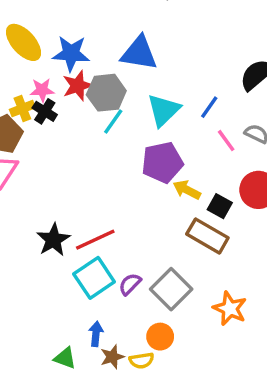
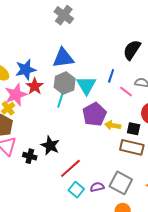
pink star: (42, 90) -> (16, 95), size x1.6
gray hexagon: (106, 93) -> (65, 83), moved
black cross: (45, 111) -> (30, 156), moved
black star: (53, 240) -> (50, 145), moved
cyan square: (94, 278) -> (76, 190), size x0.7
purple semicircle: (130, 284) -> (97, 187), turned 48

